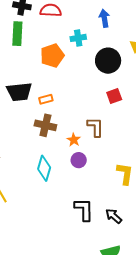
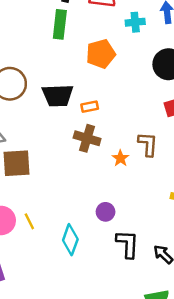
cyan cross: (78, 38) -> (135, 22), moved
purple circle: (79, 160) -> (106, 212), moved
cyan diamond: (44, 168) -> (70, 240), moved

